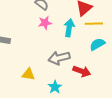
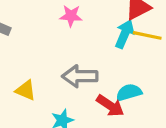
cyan arrow: (69, 28) -> (125, 34), moved
cyan semicircle: (97, 44) -> (129, 92), moved

